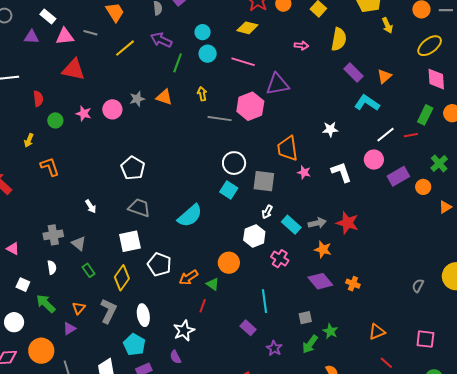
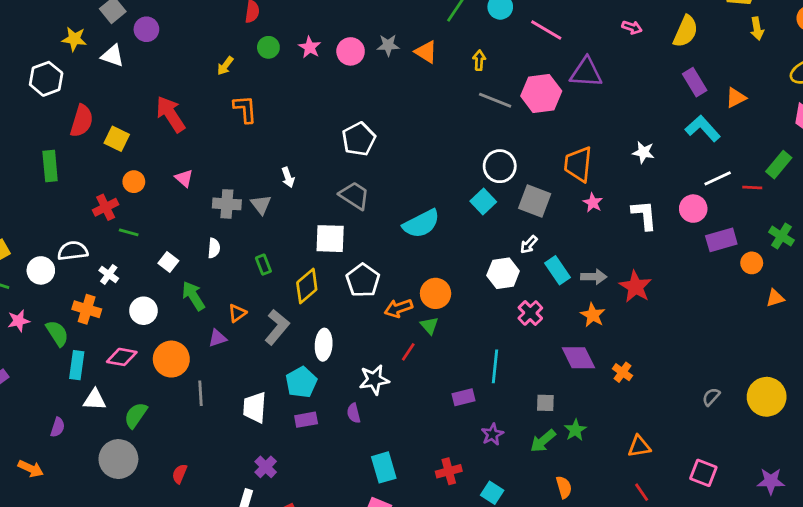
green cross: (439, 163) -> (781, 236), turned -30
gray triangle: (79, 243) -> (261, 205), moved
pink triangle: (13, 249) -> (184, 178), moved
orange circle: (229, 263) -> (436, 293), moved
purple rectangle: (248, 328) -> (463, 397), turned -70

